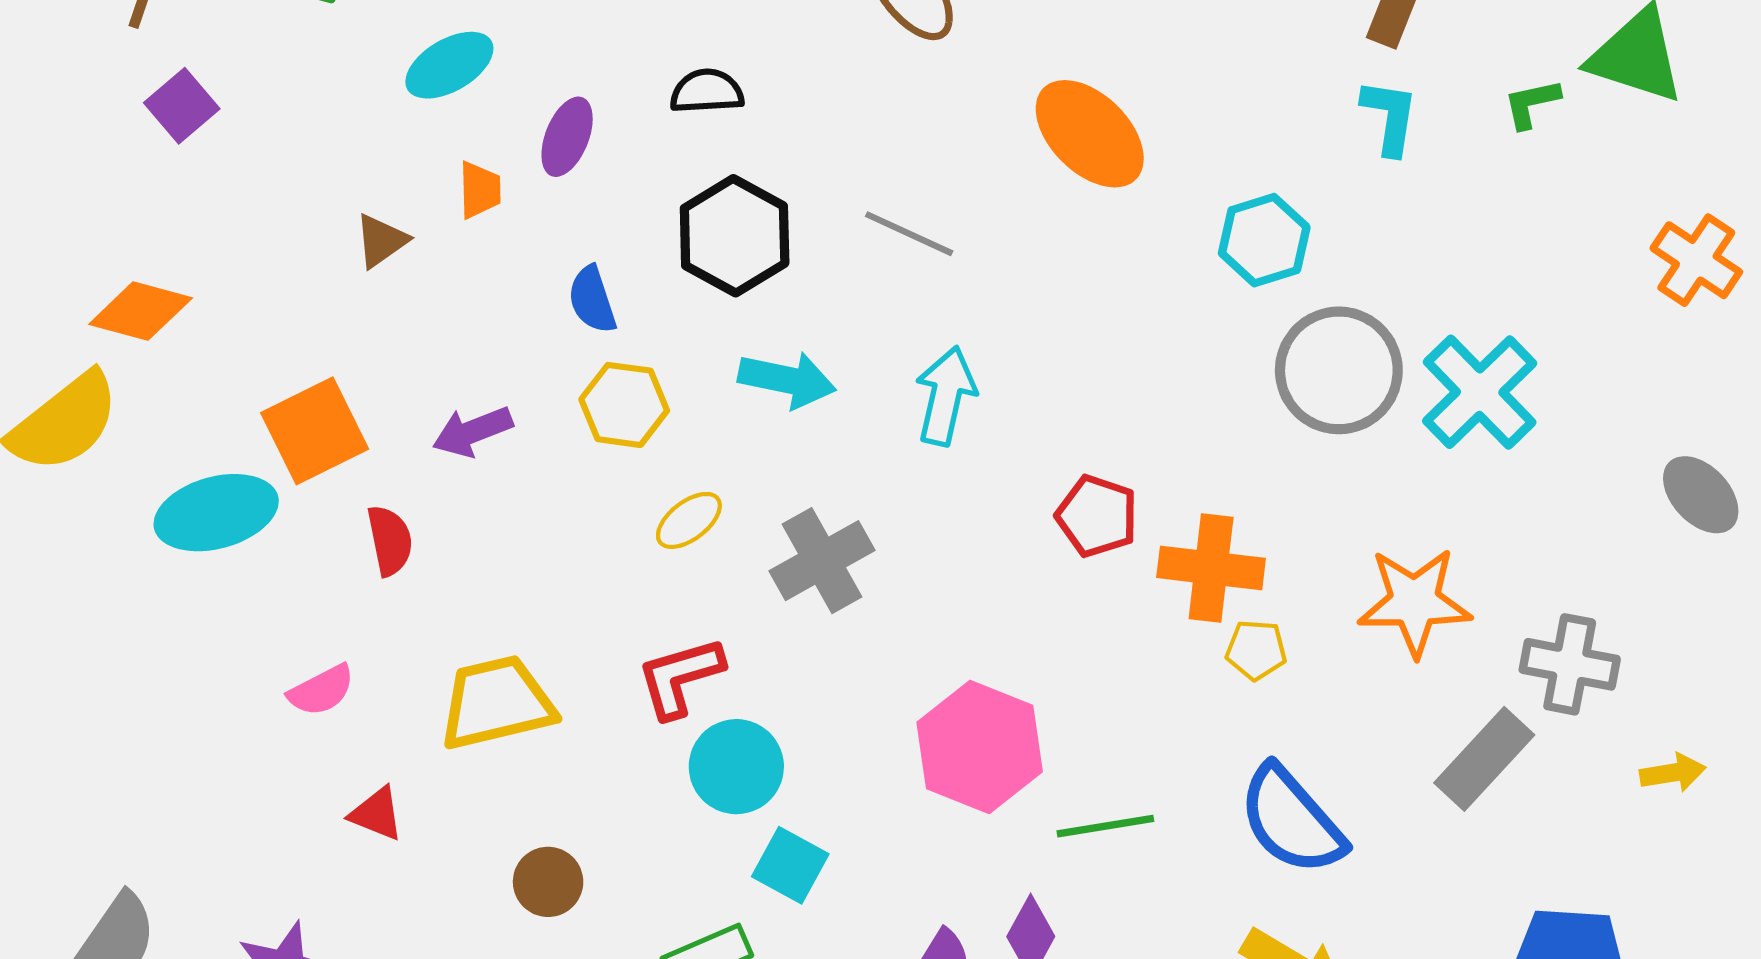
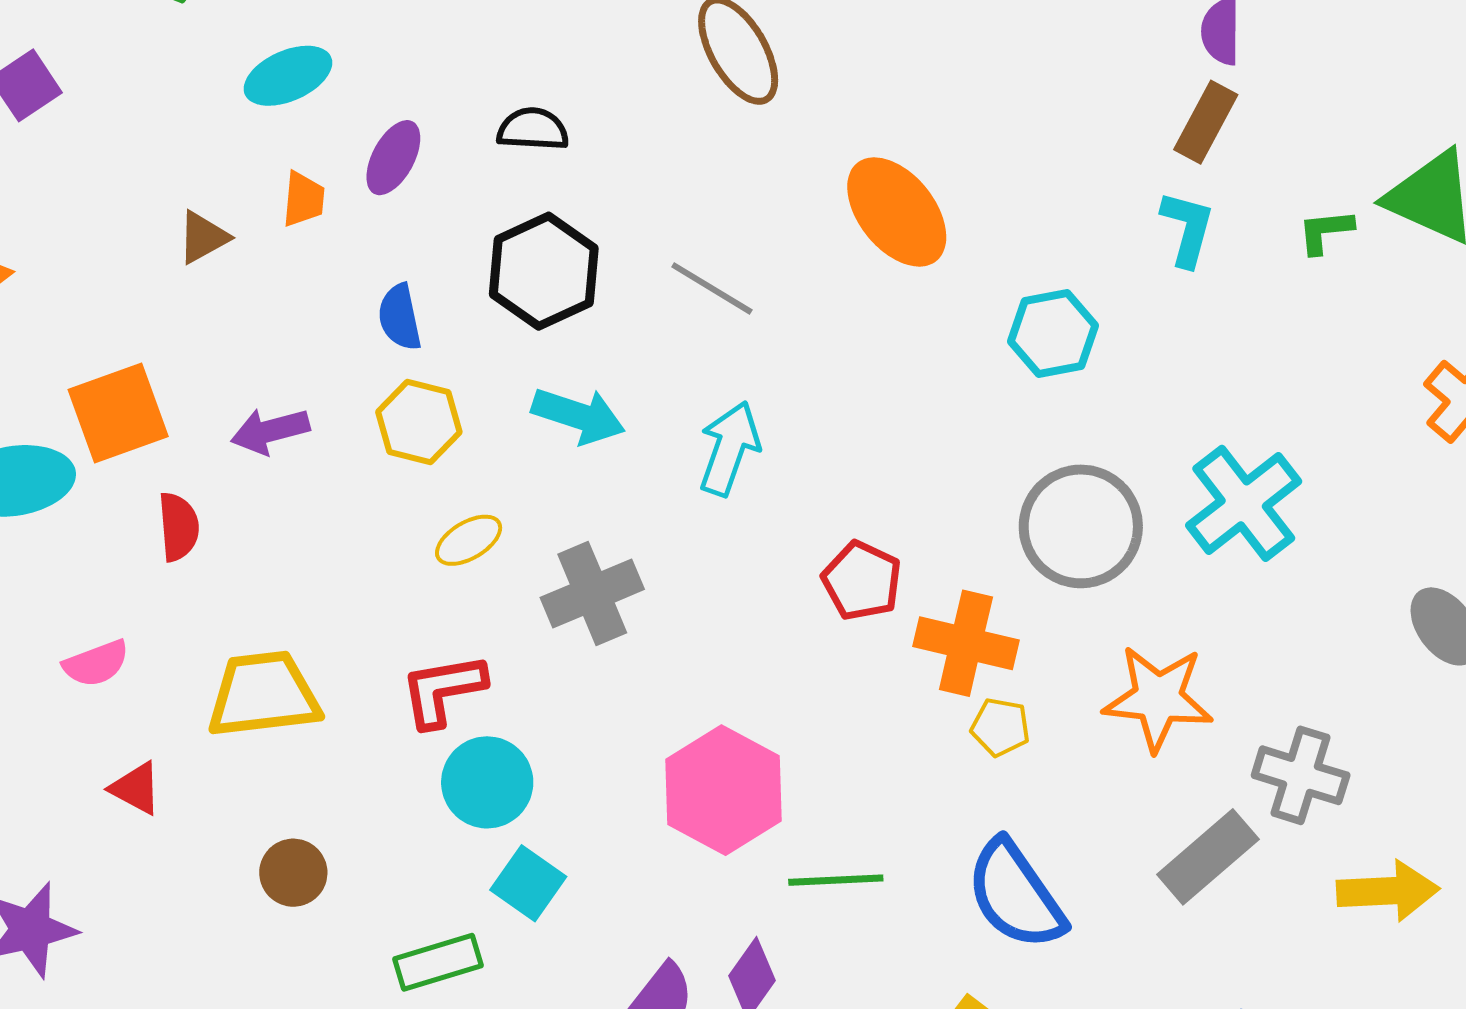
gray circle: (1339, 370) -> (1081, 526), moved
yellow arrow: (1673, 773) -> (1388, 891), size x1.6

